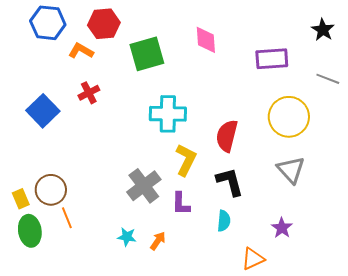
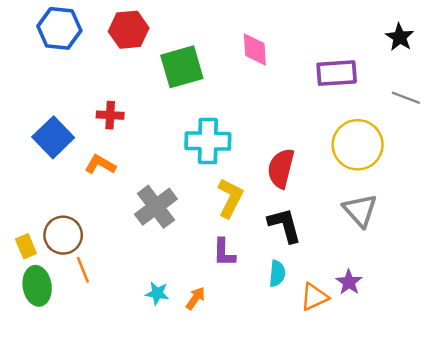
orange L-shape: (81, 51) -> (100, 165), moved
red cross: (89, 93) -> (110, 115), turned 30
gray cross: (144, 186) -> (156, 207), moved
orange triangle: (253, 259) -> (314, 297), moved

